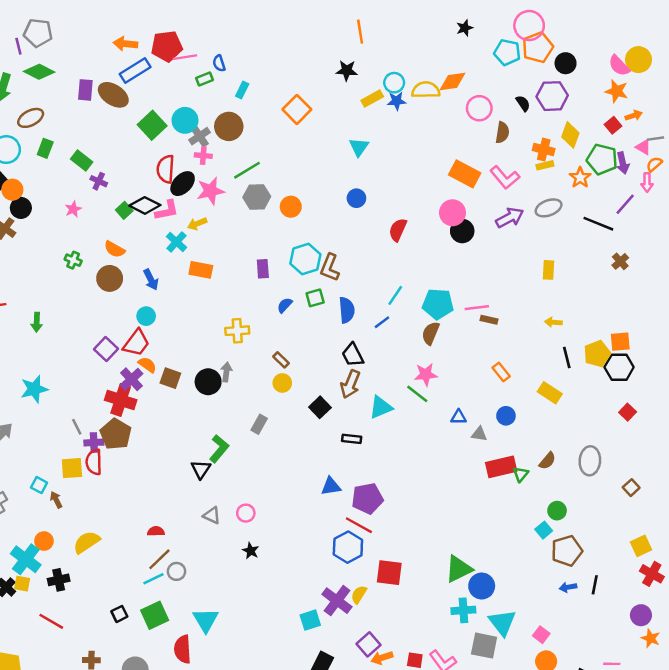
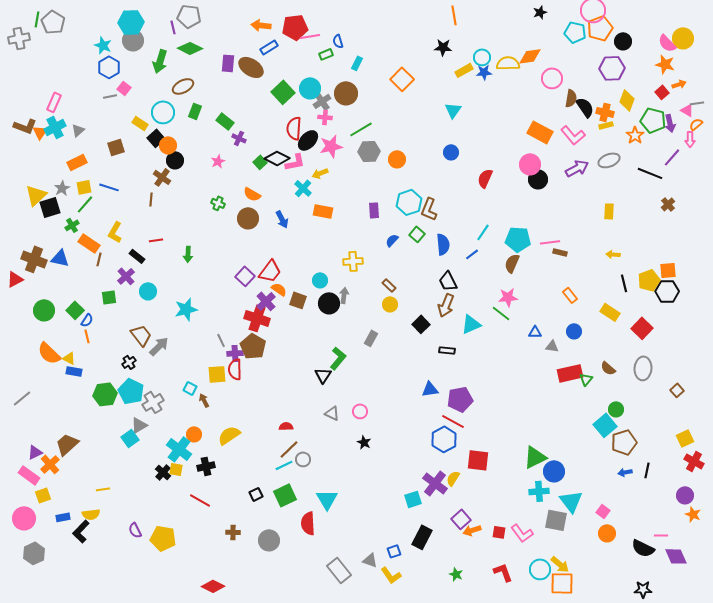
blue rectangle: (135, 71) -> (269, 47), size x0.7
black semicircle: (523, 103) -> (585, 107), moved, size x1.5
green square: (315, 298) -> (417, 234), turned -35
cyan circle: (146, 316) -> (320, 280), moved
red square: (628, 412) -> (642, 328), moved, size x1.5
brown semicircle: (547, 461) -> (608, 368), turned 91
cyan square: (544, 530) -> (605, 425), size x1.6

